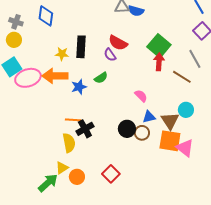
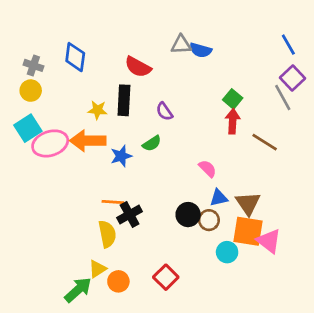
red semicircle: (118, 43) -> (138, 67), moved
green square: (159, 46) -> (233, 99), size x0.6
gray line: (195, 59) -> (283, 98), moved
cyan circle: (186, 110) -> (227, 252), moved

